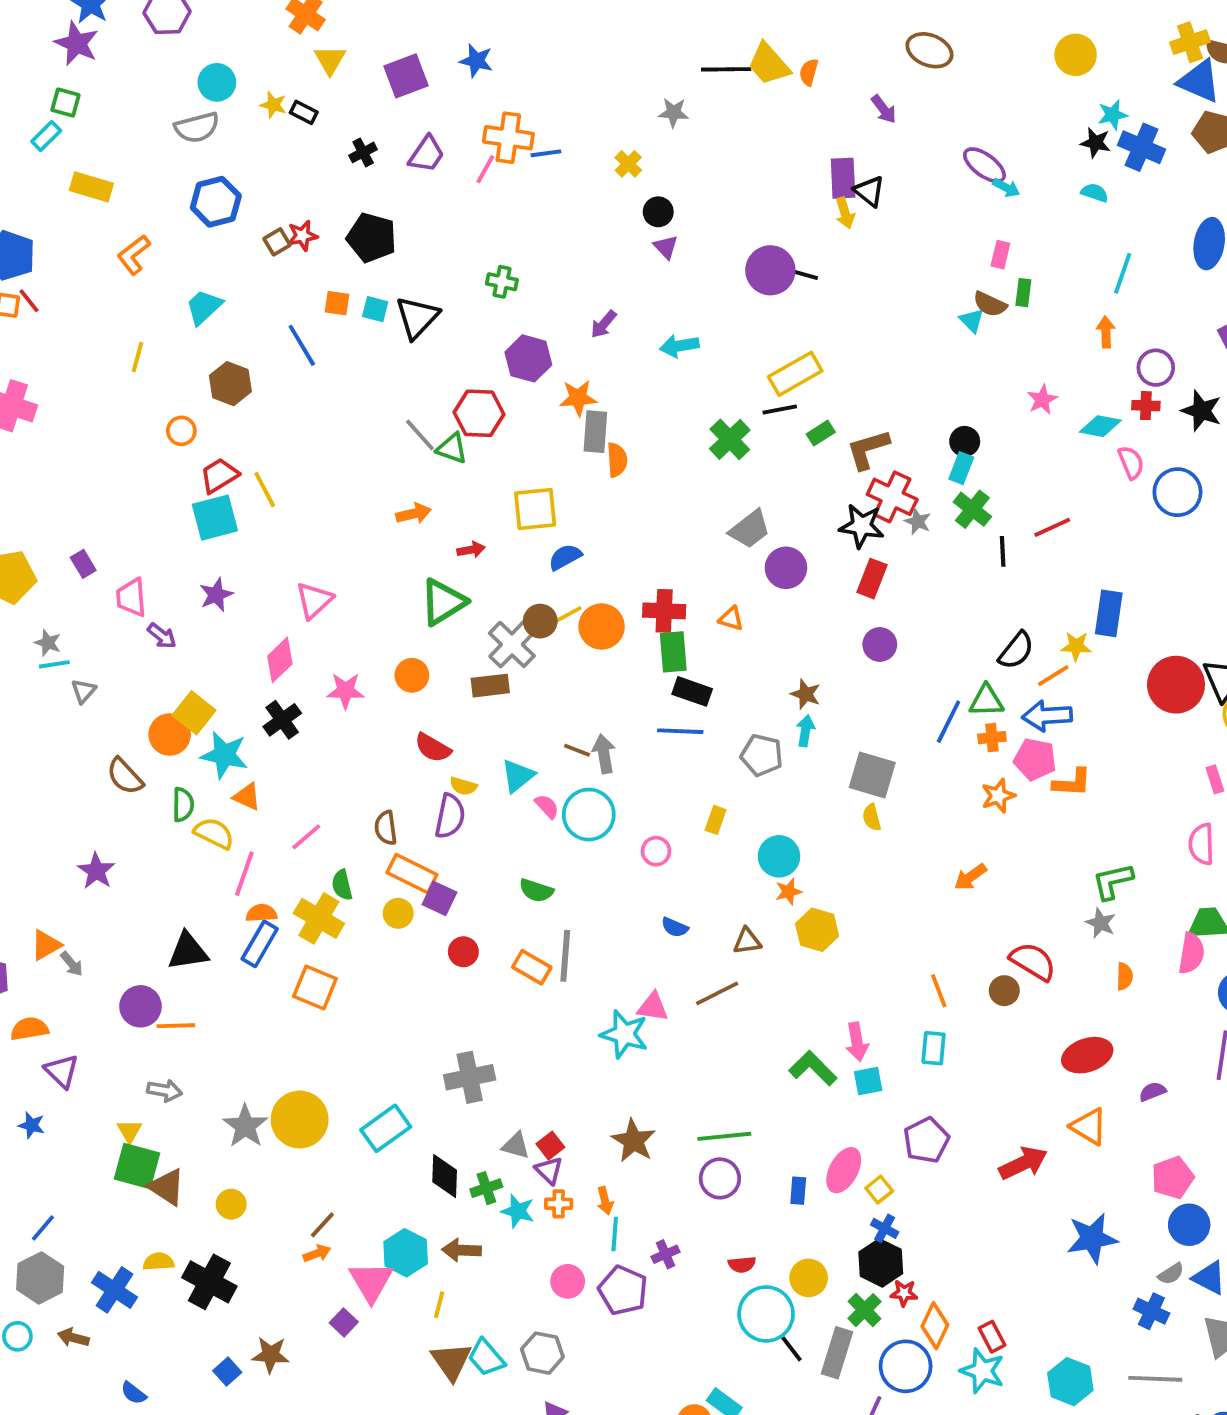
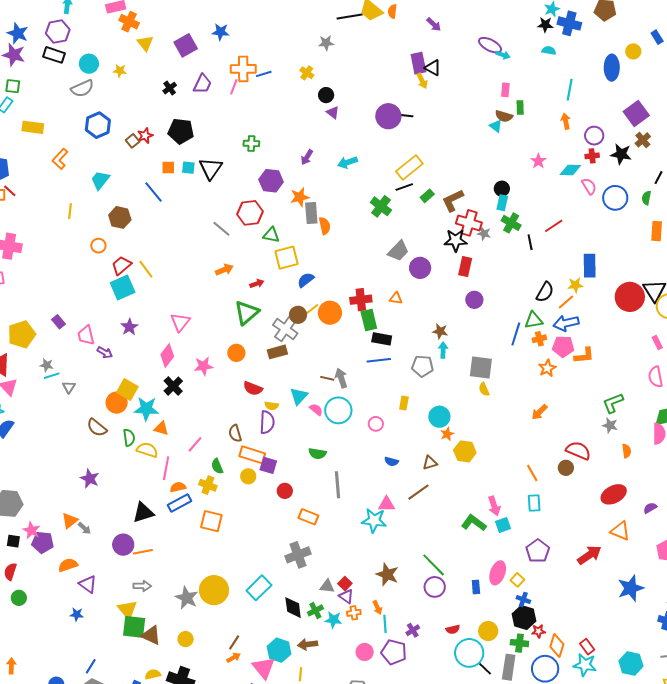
black rectangle: (304, 112) -> (54, 55), moved, size x1.5
green triangle: (452, 448) -> (271, 235), moved
yellow cross: (319, 918) -> (208, 485), size x0.7
blue rectangle: (260, 944) -> (179, 503), turned 40
orange rectangle: (532, 967) -> (308, 517), moved
yellow triangle: (129, 1131) -> (127, 609), size x1.5
green line: (724, 1136) -> (434, 565), turned 60
green cross: (865, 1310) -> (519, 643), turned -30

